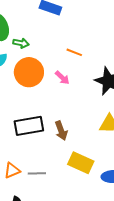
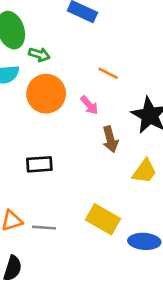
black rectangle: (29, 126) -> (39, 164), size x0.7
brown arrow: (61, 131) -> (110, 139), moved

